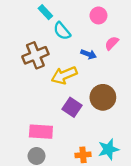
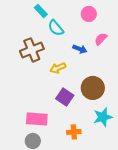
yellow arrow: (64, 75) -> (58, 68), size x0.7
cyan star: (108, 149) -> (103, 117), moved
orange cross: (83, 155) -> (74, 132), moved

